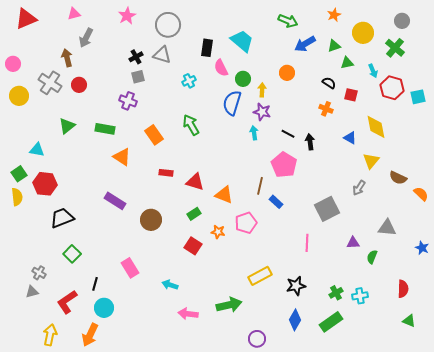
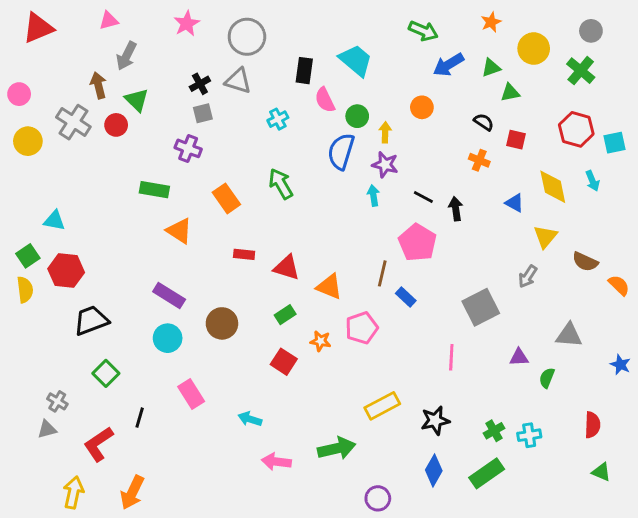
cyan arrow: (373, 71) -> (592, 181), moved
green triangle: (67, 126) -> (137, 100), moved, turned -36
cyan circle: (104, 308) -> (168, 338), moved

